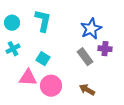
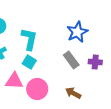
cyan L-shape: (43, 21) -> (29, 39), moved
purple cross: (105, 49) -> (95, 62), moved

